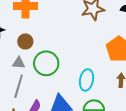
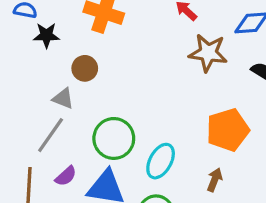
green circle: (46, 63) -> (114, 138), moved

